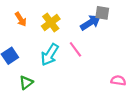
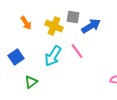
gray square: (102, 13) -> (73, 17), moved
yellow cross: (51, 23) -> (54, 26), turned -30

